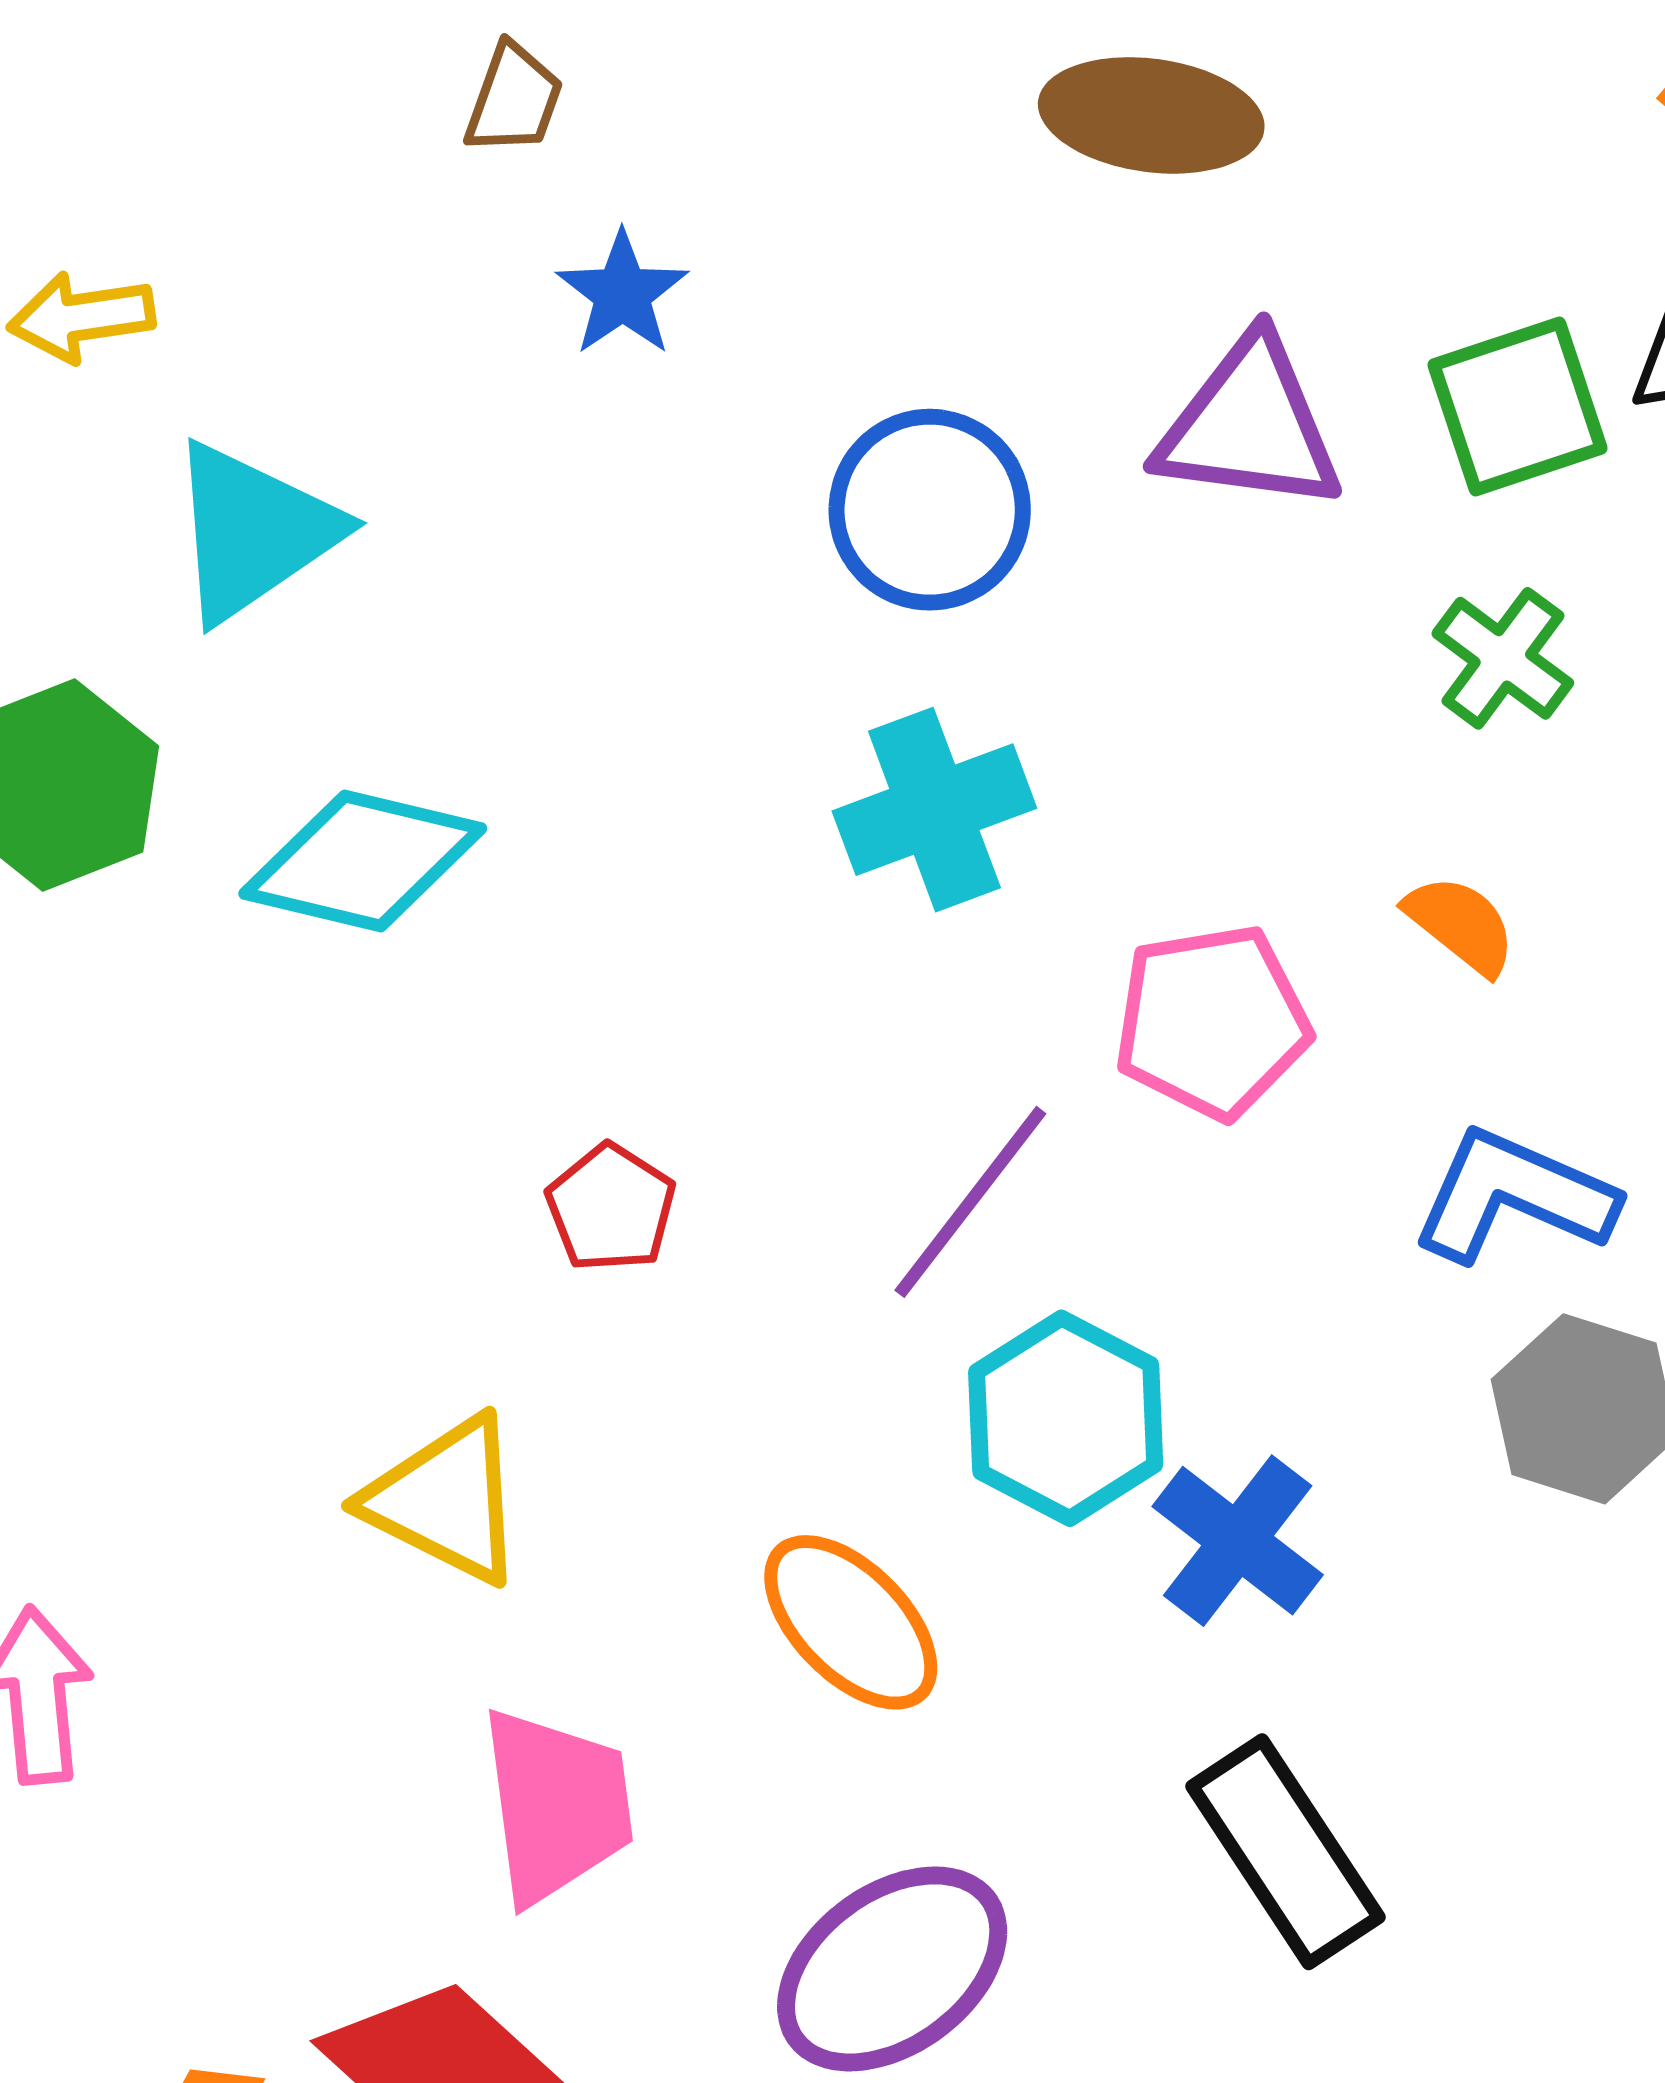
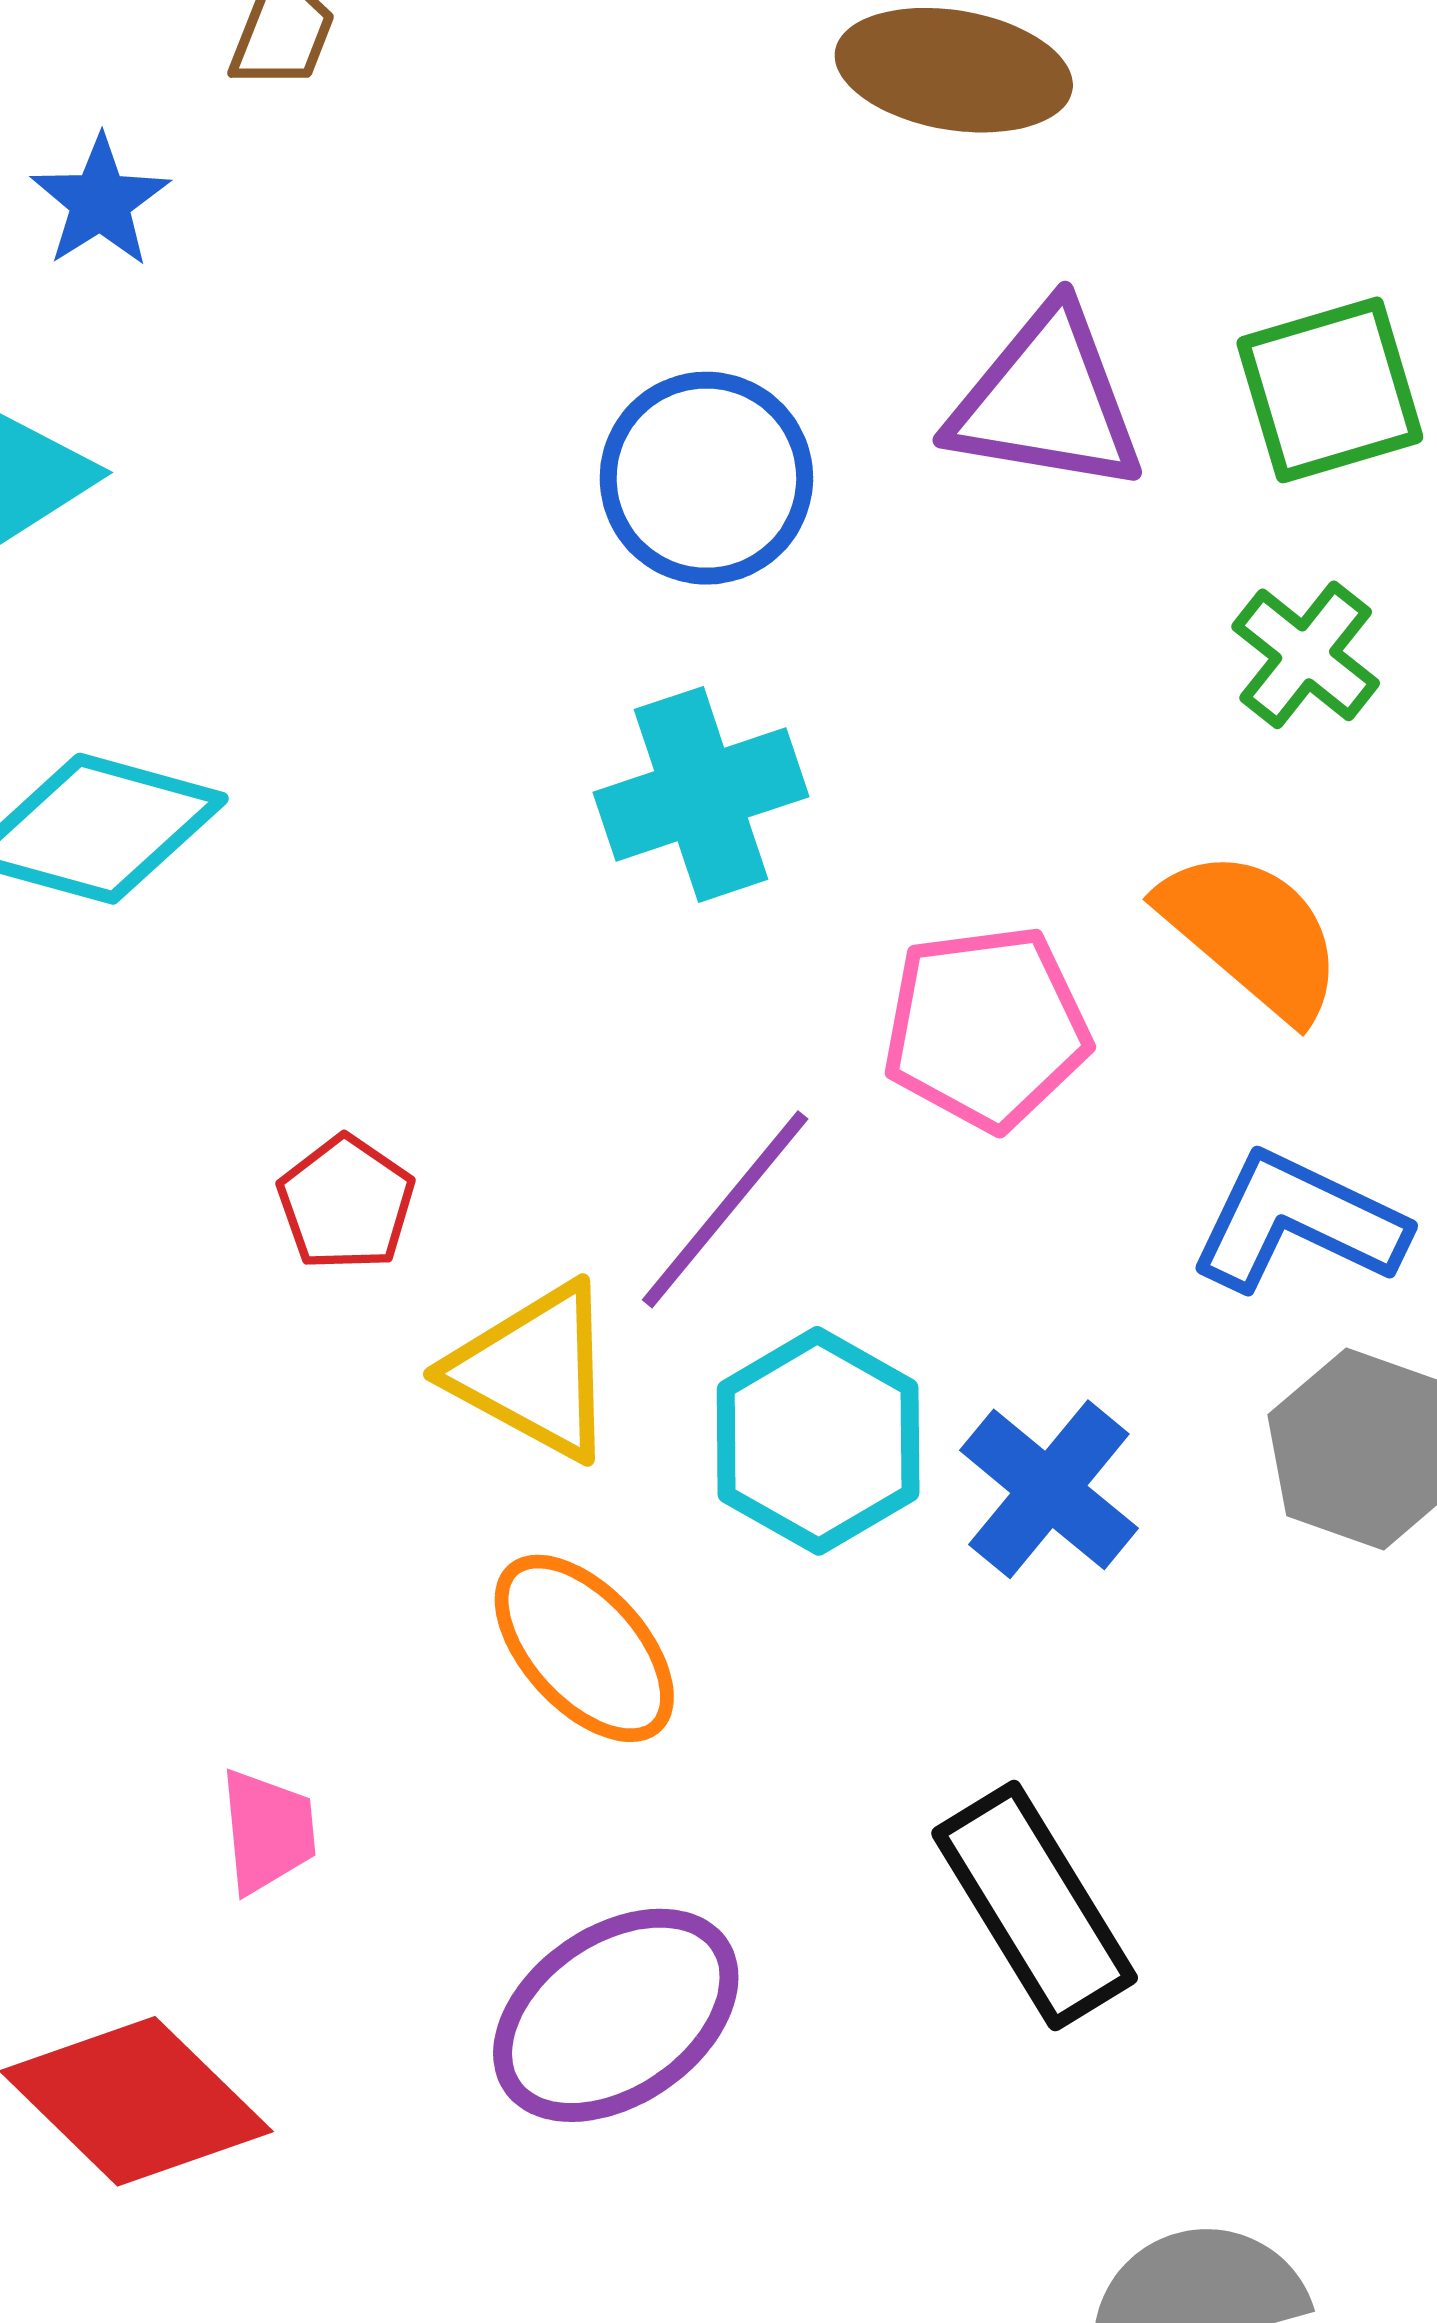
blue star: (622, 294) -> (100, 201), moved
orange semicircle: (1461, 924) -> (1252, 934), size x1.6
yellow triangle: (446, 1500) -> (534, 1371), moved
blue cross: (1238, 1541) -> (1049, 1489), moved
pink trapezoid: (556, 1805) -> (268, 1831), size x0.6

